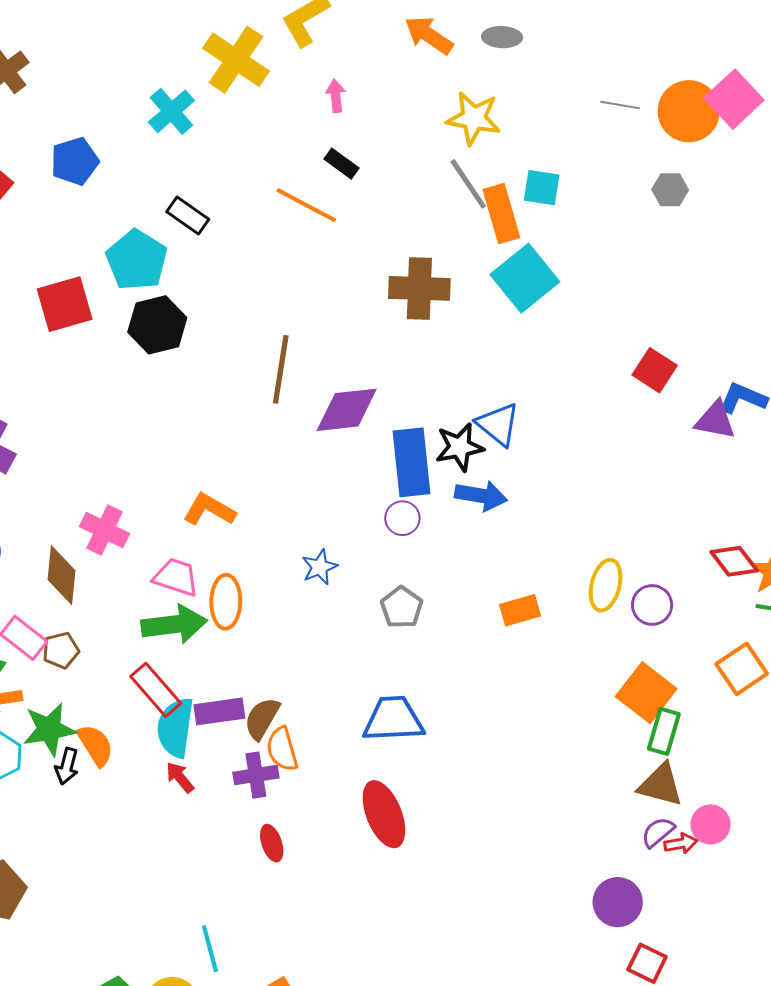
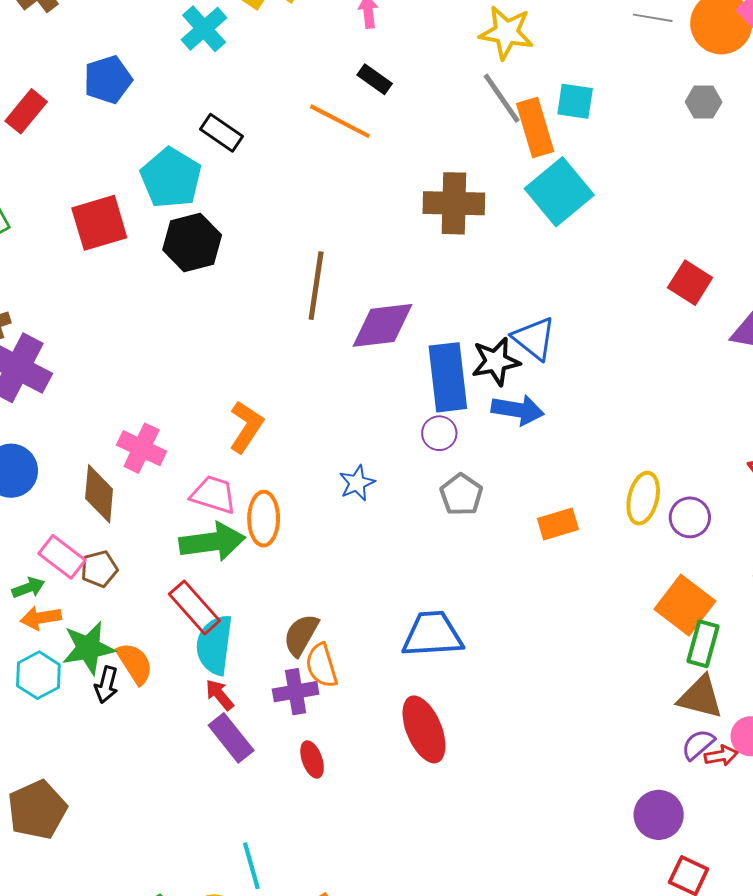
orange L-shape: (209, 510) -> (246, 427), turned 94
gray pentagon: (402, 607) -> (461, 495), moved
purple rectangle: (219, 711) -> (231, 738), moved, turned 60

